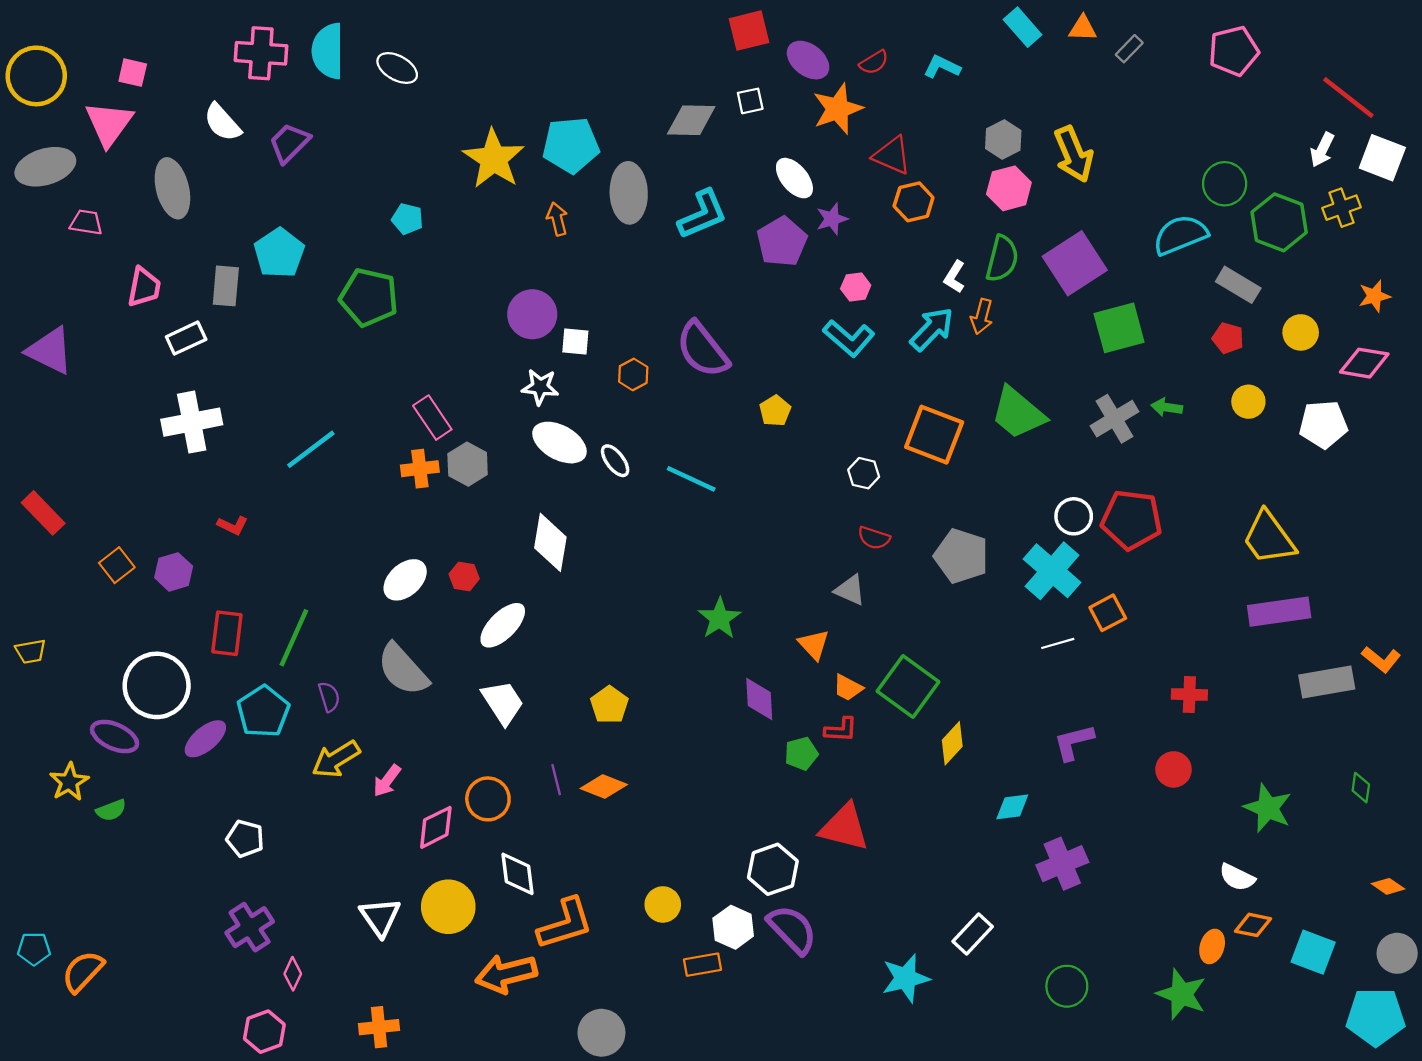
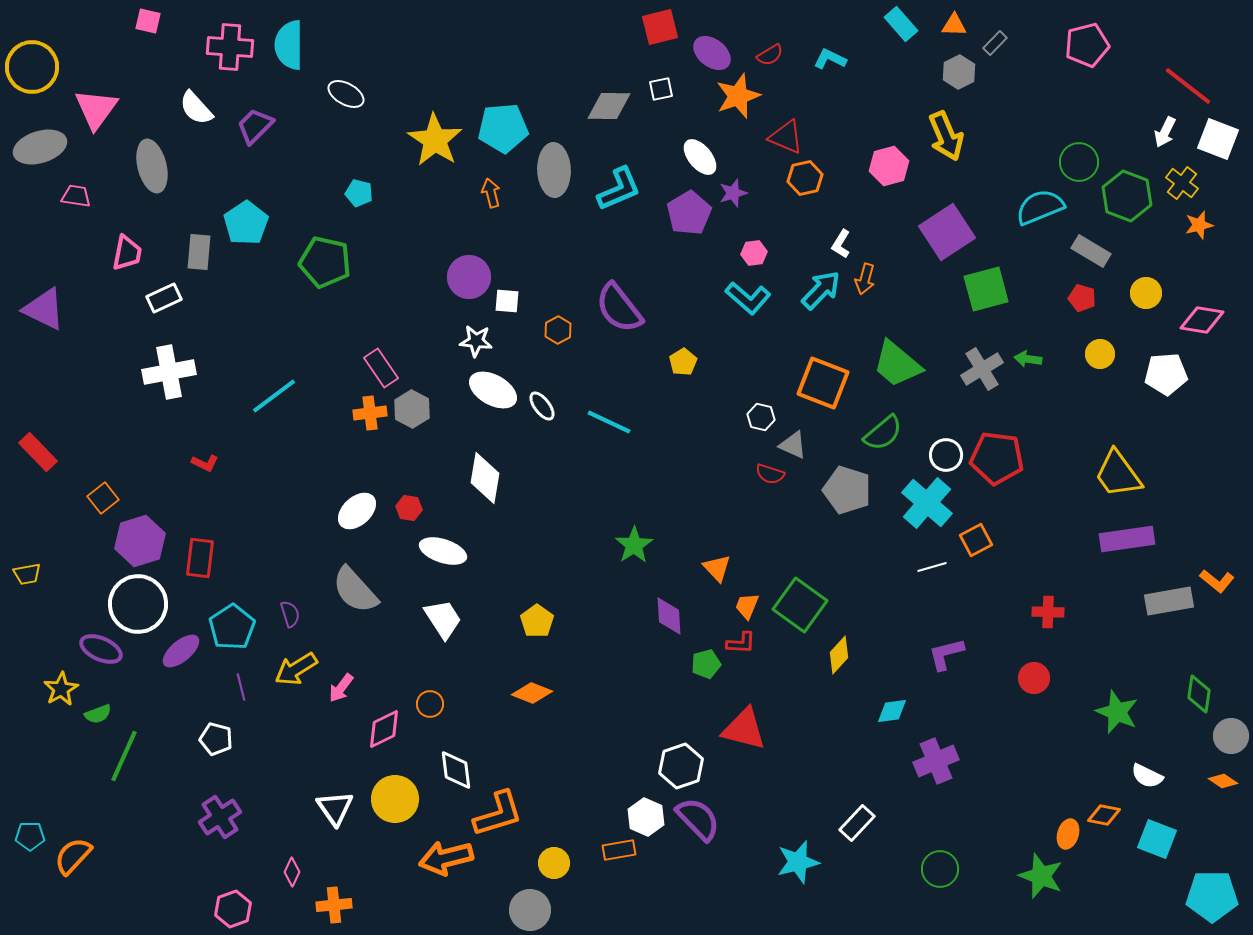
white ellipse: (397, 68) -> (346, 94), moved
pink square: (133, 73) -> (148, 21), moved
gray hexagon: (1003, 139) -> (959, 72), moved
yellow cross: (1341, 208) -> (1182, 183), turned -32
green semicircle: (1002, 259) -> (883, 433), moved, turned 36
orange star: (1374, 296) -> (1199, 225), moved
purple hexagon: (174, 572) -> (140, 541), moved, size x1.5
gray triangle: (850, 590) -> (793, 445), moved
white ellipse: (503, 625) -> (443, 551), turned 63
green line: (294, 638) -> (124, 756), moved
orange trapezoid: (848, 688) -> (747, 606), turned 84
purple line: (556, 780) -> (241, 687), moved
green diamond: (1361, 788) -> (1199, 694), size x1.4
orange circle: (488, 799) -> (430, 704), size x0.7
white semicircle: (1237, 877) -> (1147, 776), moved
yellow circle: (663, 904) -> (554, 863), moved
gray circle: (1397, 953) -> (1231, 736), moved
pink diamond: (293, 974) -> (292, 872), moved

